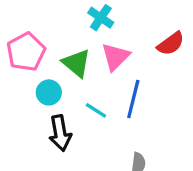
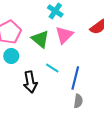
cyan circle: (49, 92) -> (11, 56), moved
blue line: (133, 99) -> (75, 78), moved

